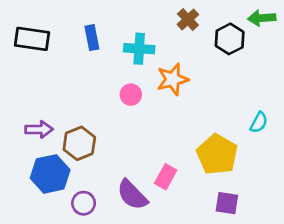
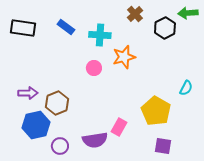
blue rectangle: (92, 38) -> (66, 27), turned -42
purple semicircle: (132, 195) -> (95, 140), turned -55

